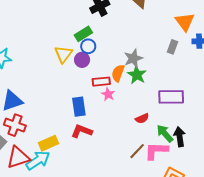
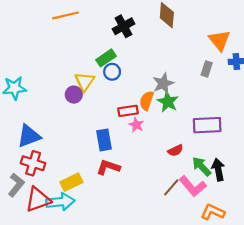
purple circle: (82, 60) -> (74, 95), moved
pink L-shape: (156, 151) -> (193, 186), turned -130
cyan arrow: (38, 160) -> (60, 202), turned 30

